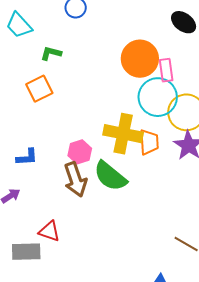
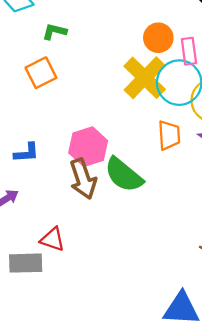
orange circle: (140, 59) -> (158, 38), size x0.7
yellow cross: (123, 134) -> (145, 78), moved, turned 33
pink hexagon: (80, 152) -> (88, 147), size x1.4

